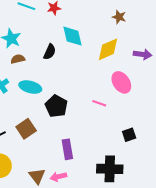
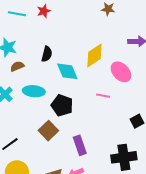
cyan diamond: (73, 36) -> (67, 71), moved
yellow diamond: (108, 49) -> (94, 55), moved
brown square: (26, 129) -> (48, 131), moved

